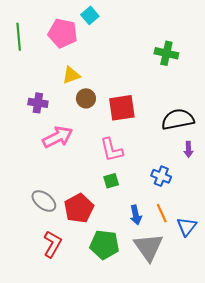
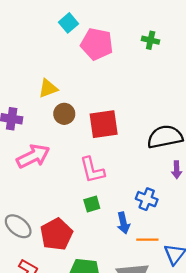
pink pentagon: (63, 33) -> (97, 44), moved
green cross: (166, 53) -> (151, 40), moved, size x0.7
orange line: (162, 213) -> (147, 240), turned -66
blue arrow: (136, 215) -> (123, 223), moved

